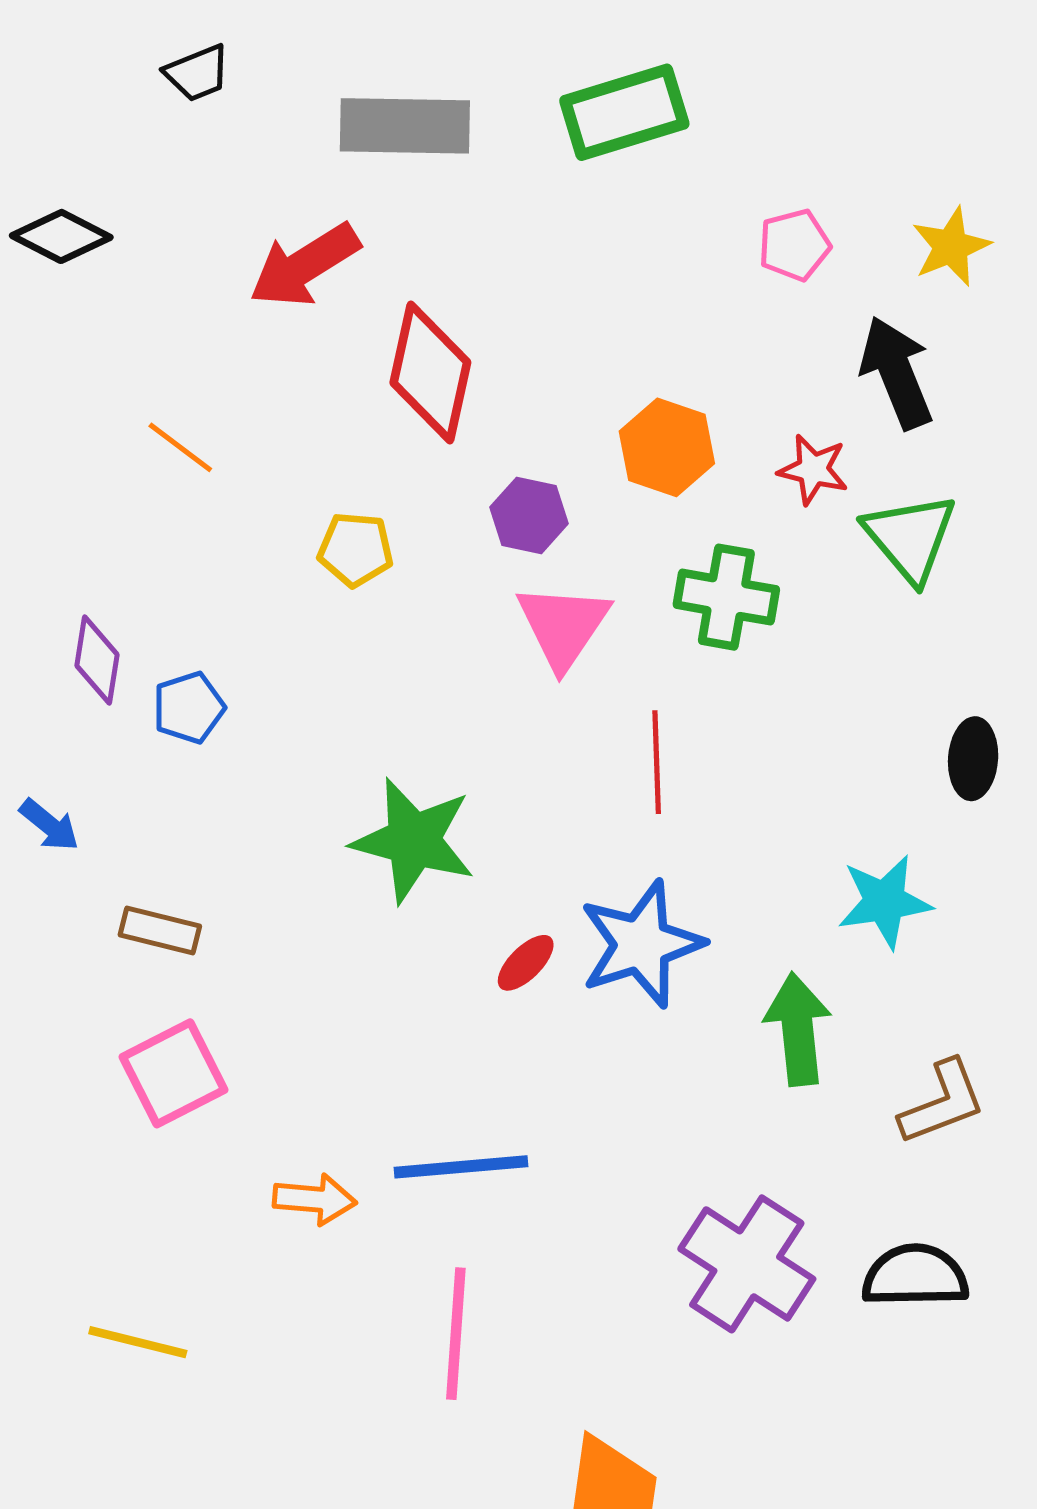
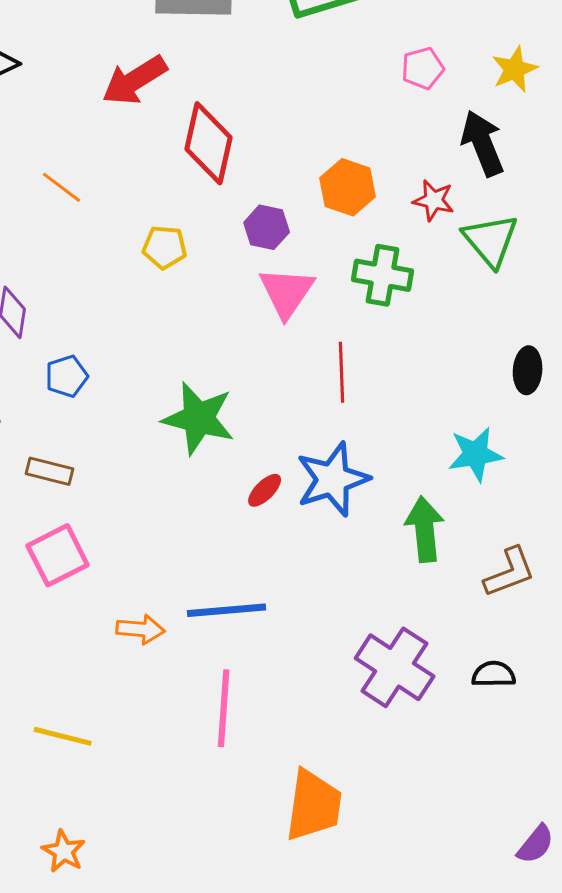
blue pentagon: (189, 708) -> (67, 376), moved
black semicircle: (915, 1276) -> (494, 674), size x0.7
yellow line: (138, 1342) -> (63, 736), moved

